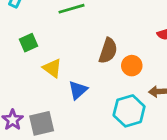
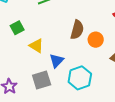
cyan hexagon: (129, 111) -> (80, 78), moved
gray square: (42, 123) -> (42, 80), moved

